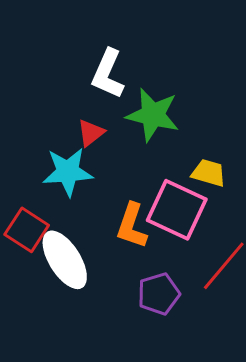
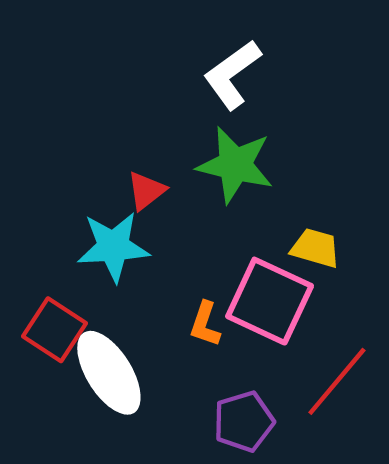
white L-shape: (108, 74) -> (232, 75), moved, turned 30
orange L-shape: (132, 226) -> (205, 324), size x0.7

